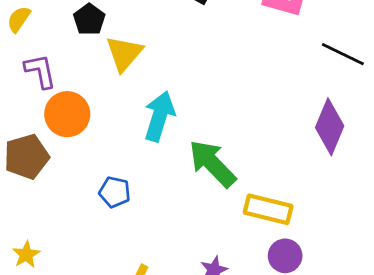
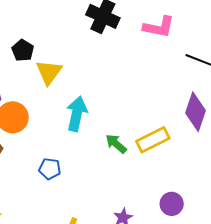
green arrow: (212, 164) -> (116, 144), size x0.6
yellow rectangle: (268, 209) -> (153, 140), moved, turned -36

